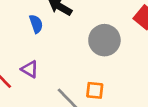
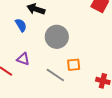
gray circle: (104, 40) -> (57, 37), moved

